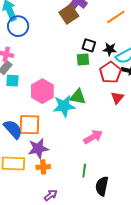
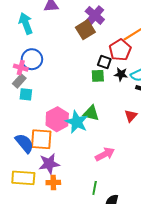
blue circle: (18, 26) -> (32, 59), moved
black star: (110, 49) -> (121, 74), moved
red pentagon: (110, 72) -> (120, 50), moved
pink hexagon: (42, 91) -> (57, 119), moved
cyan star: (64, 106) -> (77, 122), turned 30

